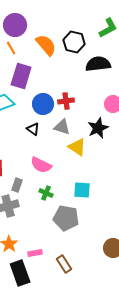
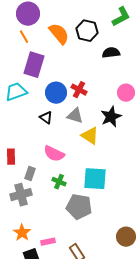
black semicircle: (98, 64) -> (111, 53), size x0.7
red cross: (66, 101) -> (79, 90), turned 35
cyan square: (82, 190) -> (95, 179), size x1.4

